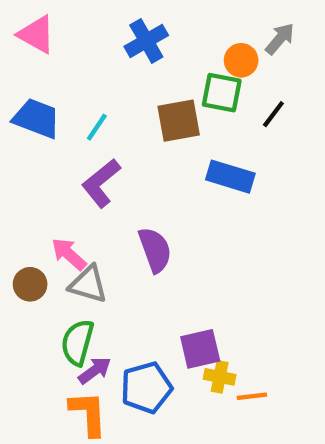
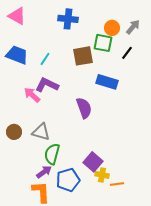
gray arrow: (280, 39) -> (133, 27), moved
blue cross: (146, 41) -> (68, 19), turned 36
purple L-shape: (101, 183) -> (47, 85), turned 65
purple semicircle: (155, 250) -> (84, 108), moved
pink arrow: (69, 254) -> (32, 95), moved
green semicircle: (77, 342) -> (52, 154), moved
purple square: (200, 349) -> (93, 162), turned -36

